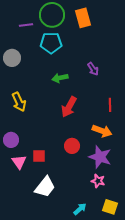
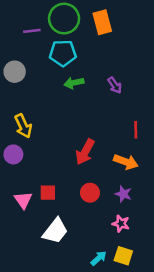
green arrow: (60, 78) -> (74, 83), moved
red arrow: (69, 107) -> (85, 152), moved
purple circle: (11, 140) -> (13, 154), moved
red circle: (72, 146) -> (90, 193), moved
purple star: (100, 157) -> (123, 194), size x0.6
yellow square: (110, 207) -> (123, 256), moved

